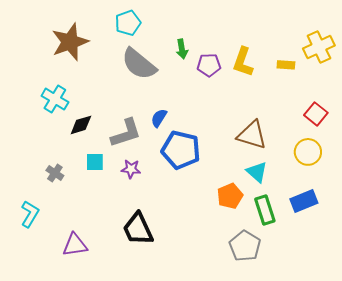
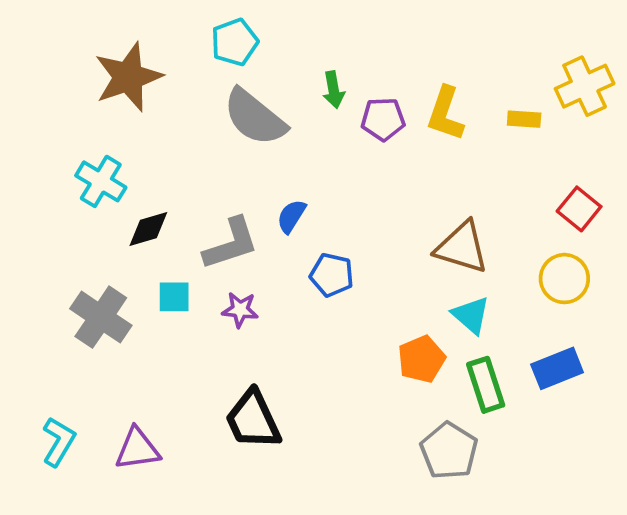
blue pentagon: (181, 150) -> (332, 275), size x0.6
gray cross: (55, 173) -> (101, 317), size x1.8
cyan L-shape: (30, 214) -> (59, 442), moved

